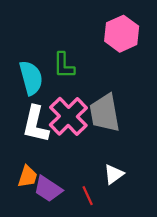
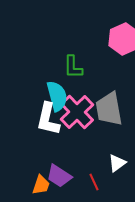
cyan semicircle: (31, 78) -> (57, 96), moved
orange trapezoid: (28, 176) -> (41, 185), moved

